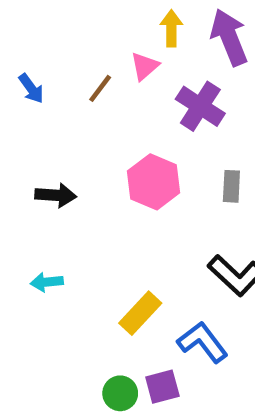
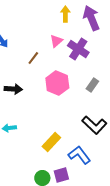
pink triangle: (145, 66) -> (56, 41), moved
brown line: (100, 88) -> (33, 58), moved
gray rectangle: (231, 186) -> (92, 85), turned 32

